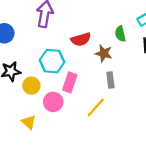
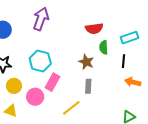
red semicircle: (81, 39) -> (94, 29), moved
yellow circle: (31, 86) -> (14, 86), moved
yellow triangle: (29, 122) -> (11, 111), turned -32

